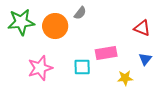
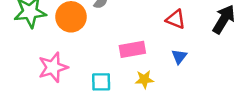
cyan square: (82, 67) -> (101, 82), moved
yellow star: (125, 78) -> (144, 79), moved

